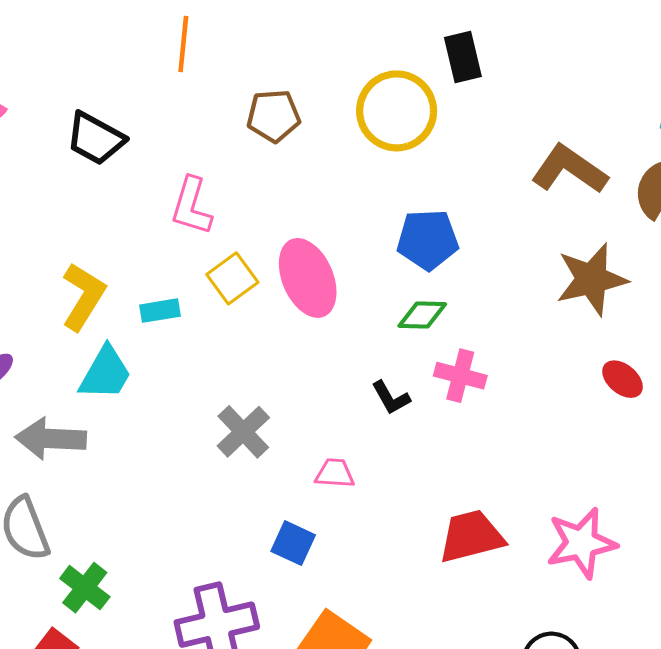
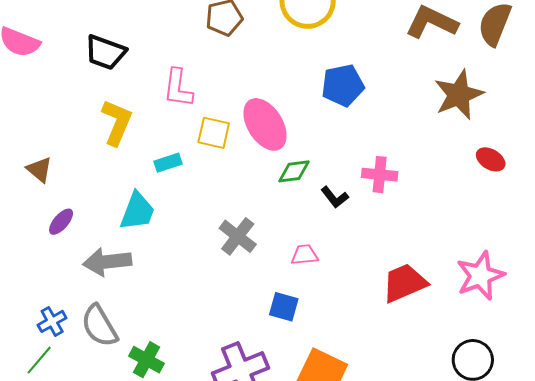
yellow square: (232, 278) -> (214, 133), turned -32
yellow L-shape: (83, 296) -> (117, 122), moved
green diamond: (422, 315) -> (294, 171), moved

